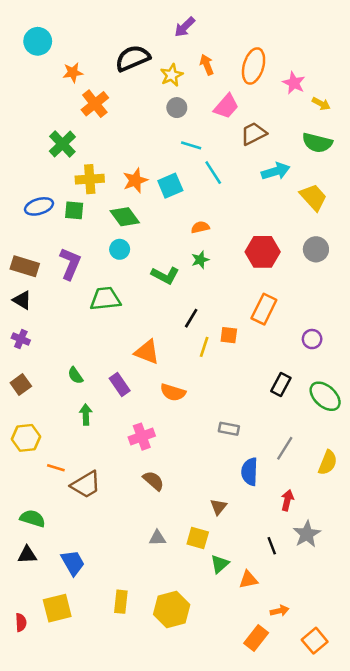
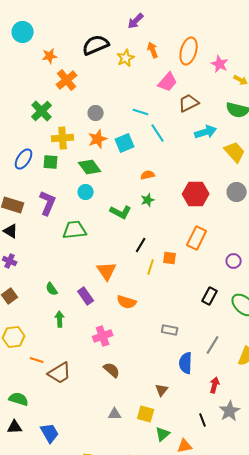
gray circle: (177, 108) -> (96, 113), moved
blue ellipse: (39, 206) -> (24, 159), turned -40
orange triangle: (147, 352) -> (107, 271), turned 35

